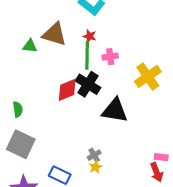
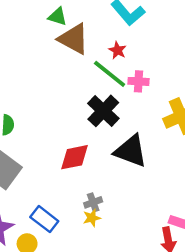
green triangle: (30, 46) -> (58, 17), moved
green line: (87, 55) -> (110, 74), turned -64
red diamond: (67, 90) -> (74, 157), moved

